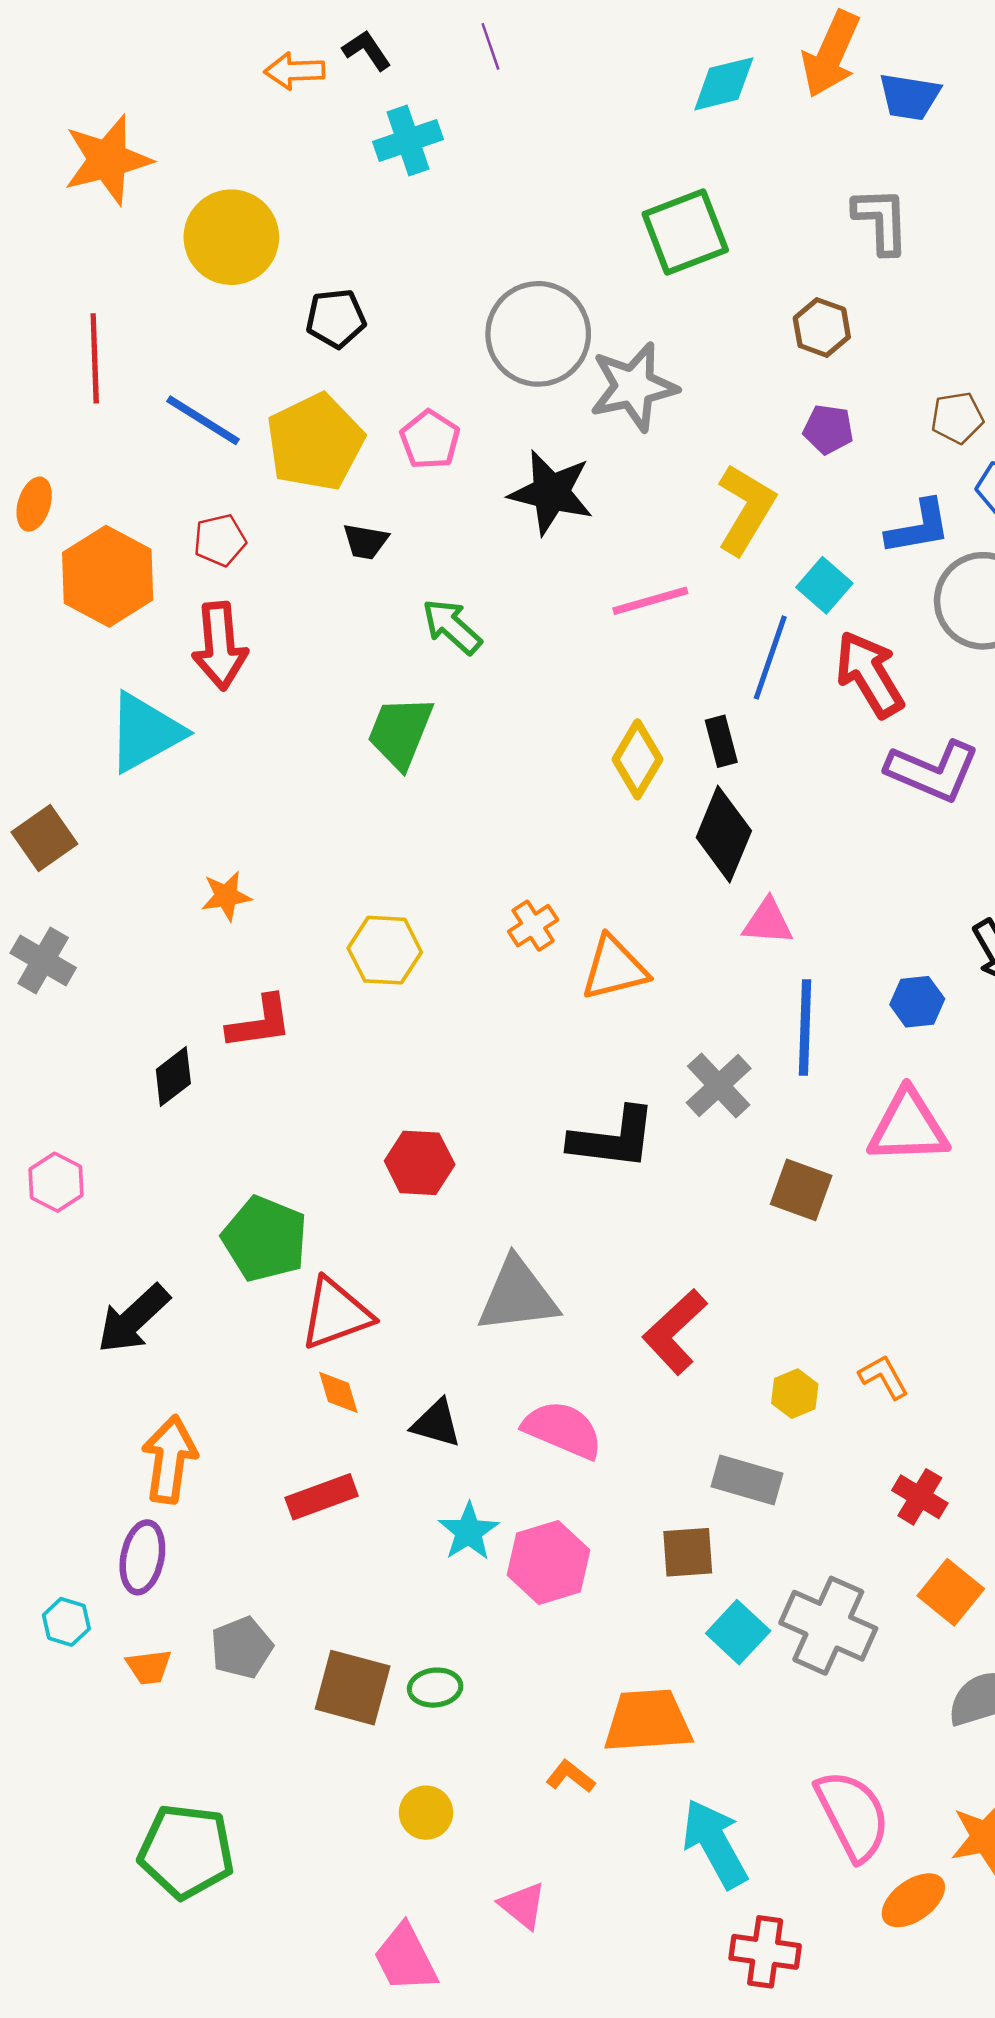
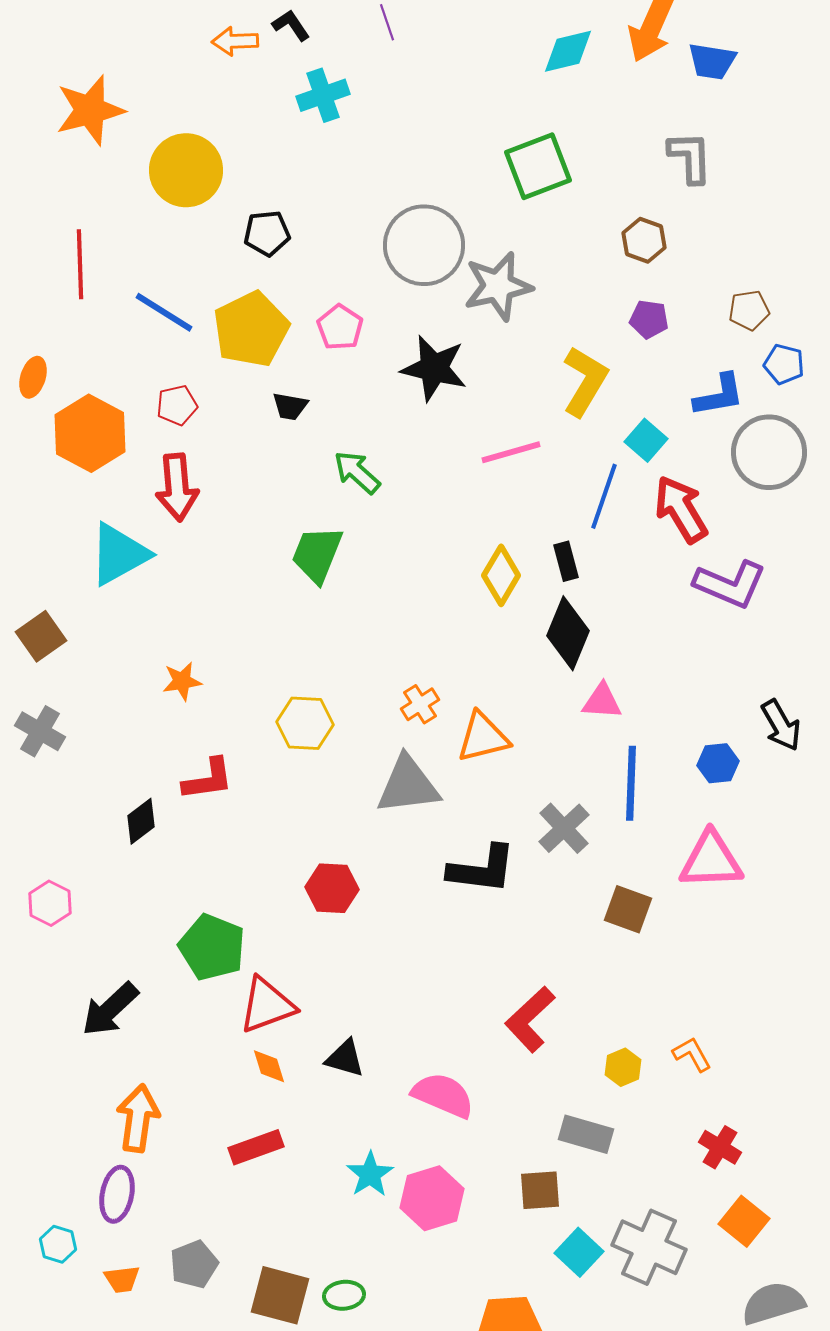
gray triangle: (518, 1296) -> (408, 785), moved
black triangle: (436, 1423) -> (345, 1058), moved

